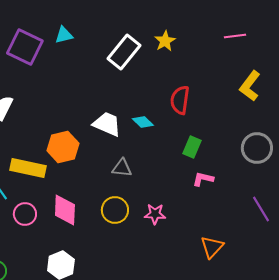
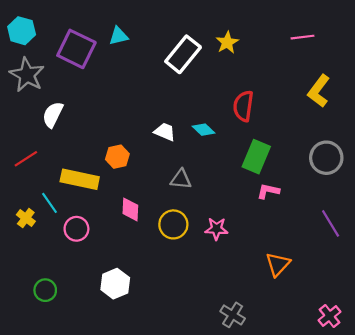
white trapezoid: (107, 124) -> (165, 132), size x0.7
orange hexagon: (63, 147) -> (117, 157), size x0.7
green rectangle: (192, 147) -> (256, 157), size x1.4
pink diamond: (65, 210) -> (130, 209), moved, size x0.7

